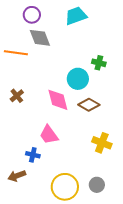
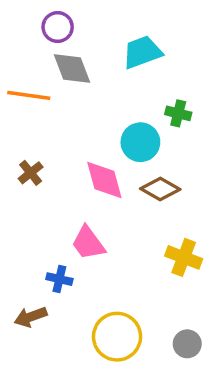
cyan trapezoid: (76, 16) -> (142, 52), moved
gray circle: (97, 185) -> (187, 344), moved

